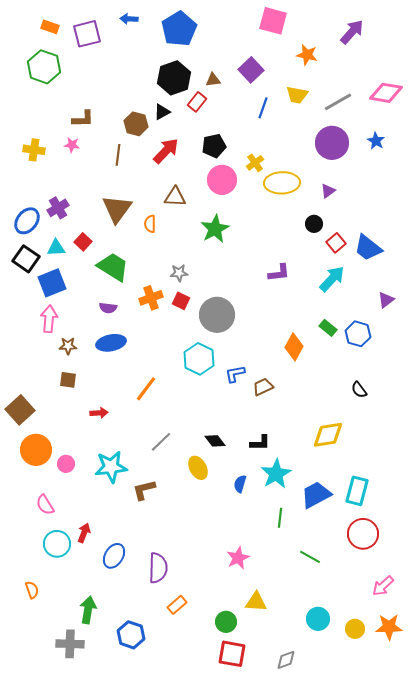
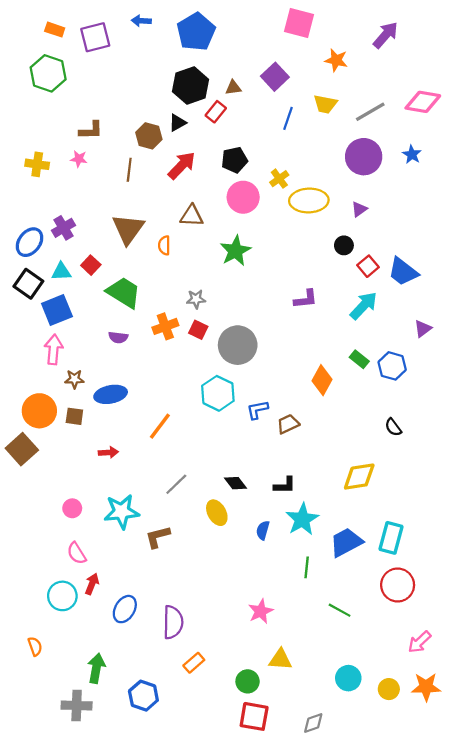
blue ellipse: (111, 343) -> (111, 394), moved
orange circle: (36, 450) -> (39, 411), moved
pink semicircle: (45, 505) -> (77, 553), moved

